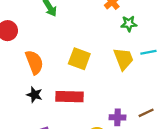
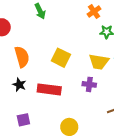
yellow trapezoid: (123, 59) -> (99, 62), turned 115
purple cross: (117, 117) -> (89, 84), moved

